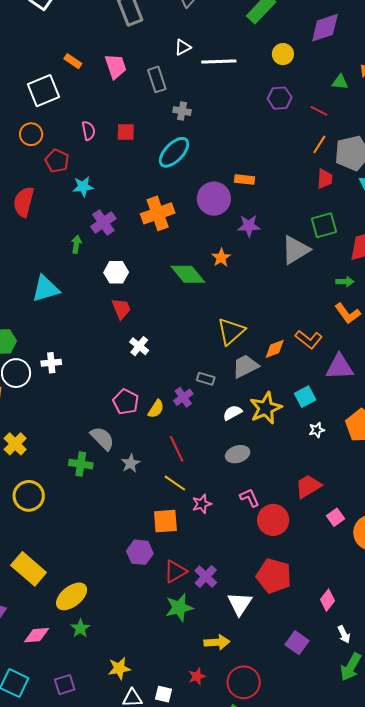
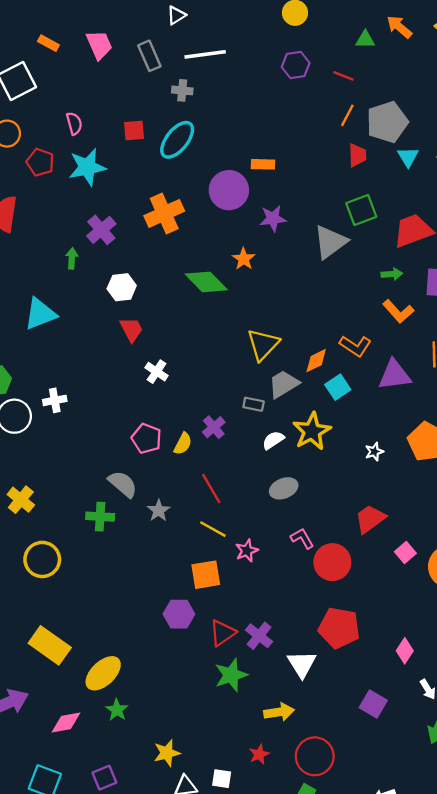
white line: (219, 61) -> (205, 54), moved
red square: (126, 132) -> (134, 130), moved
cyan star: (83, 187) -> (87, 167), moved, size x1.5
gray rectangle: (206, 379) -> (254, 404), moved
cyan square: (305, 397) -> (338, 387), moved

